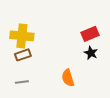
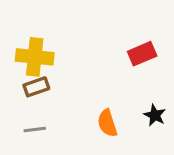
black star: (91, 53) -> (155, 115), moved

